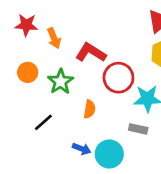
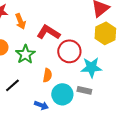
cyan circle: (109, 154) -> (62, 94), moved

